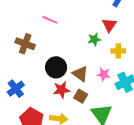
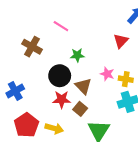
green star: (94, 39) -> (77, 55), moved
yellow cross: (118, 51) -> (126, 79), moved
pink star: (104, 74) -> (107, 74), moved

